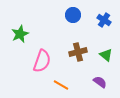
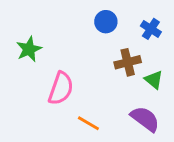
brown cross: (78, 52) -> (128, 62), moved
purple semicircle: (100, 82) -> (145, 119), size x1.5

